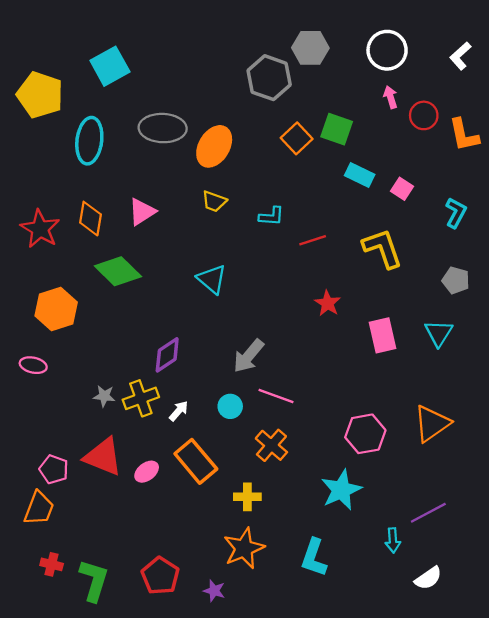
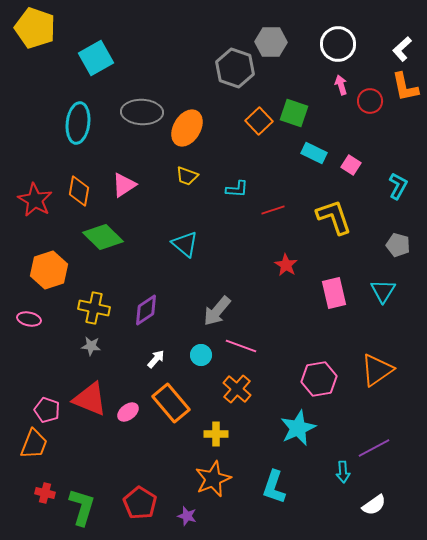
yellow pentagon: (40, 95) -> (35, 28), moved
orange L-shape: (464, 135) -> (405, 87), moved
yellow cross: (141, 398) -> (94, 308), moved, turned 32

